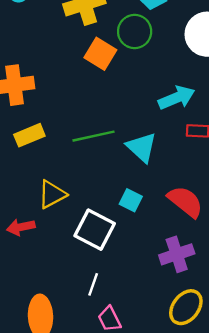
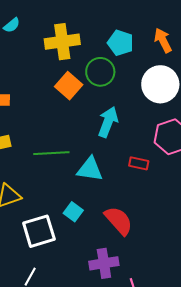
cyan arrow: (177, 98) -> (108, 122), moved, turned -56
cyan triangle: (142, 147) -> (90, 169), turned -44
white square: (95, 230) -> (39, 231), turned 36

